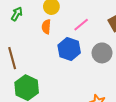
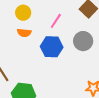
orange semicircle: (46, 27) -> (24, 33), turned -72

